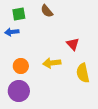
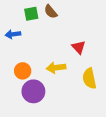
green square: (19, 14) -> (31, 14), moved
purple circle: (19, 91) -> (33, 91), moved

